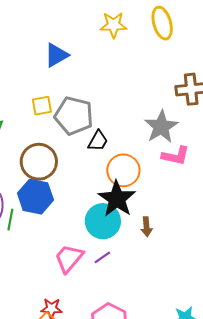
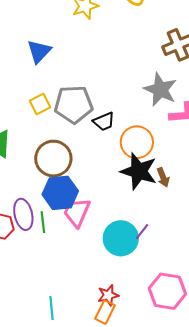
black trapezoid: (98, 141) -> (104, 121), turned 55
cyan circle: (103, 221) -> (121, 238), moved
brown arrow: (147, 227) -> (163, 177), moved
pink trapezoid: (69, 258) -> (77, 212), moved

